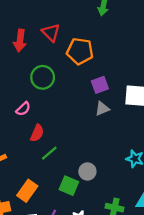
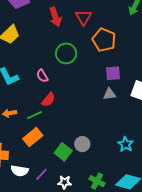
red arrow: (20, 41) -> (55, 17), turned -42
pink semicircle: (23, 109) -> (42, 76), turned 88
green line: (49, 153) -> (34, 115), moved
orange rectangle: (27, 191) -> (33, 137), moved

